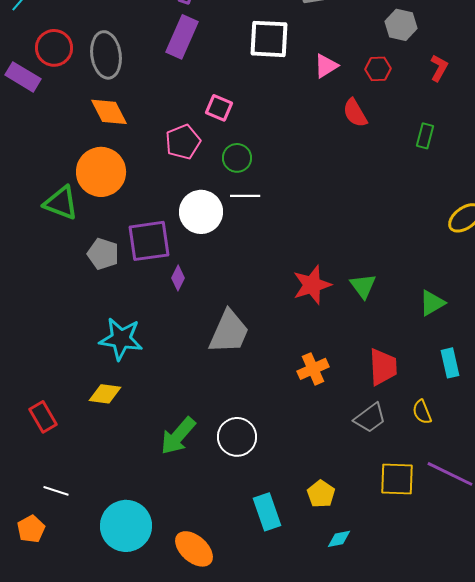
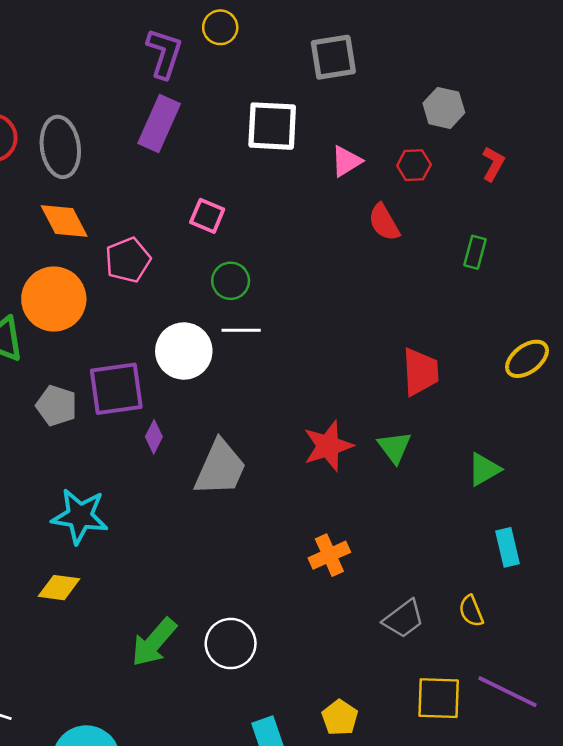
pink pentagon: (183, 142) -> (128, 260), moved
gray trapezoid: (229, 332) -> (220, 468), moved
red trapezoid: (383, 367) -> (420, 372), moved

